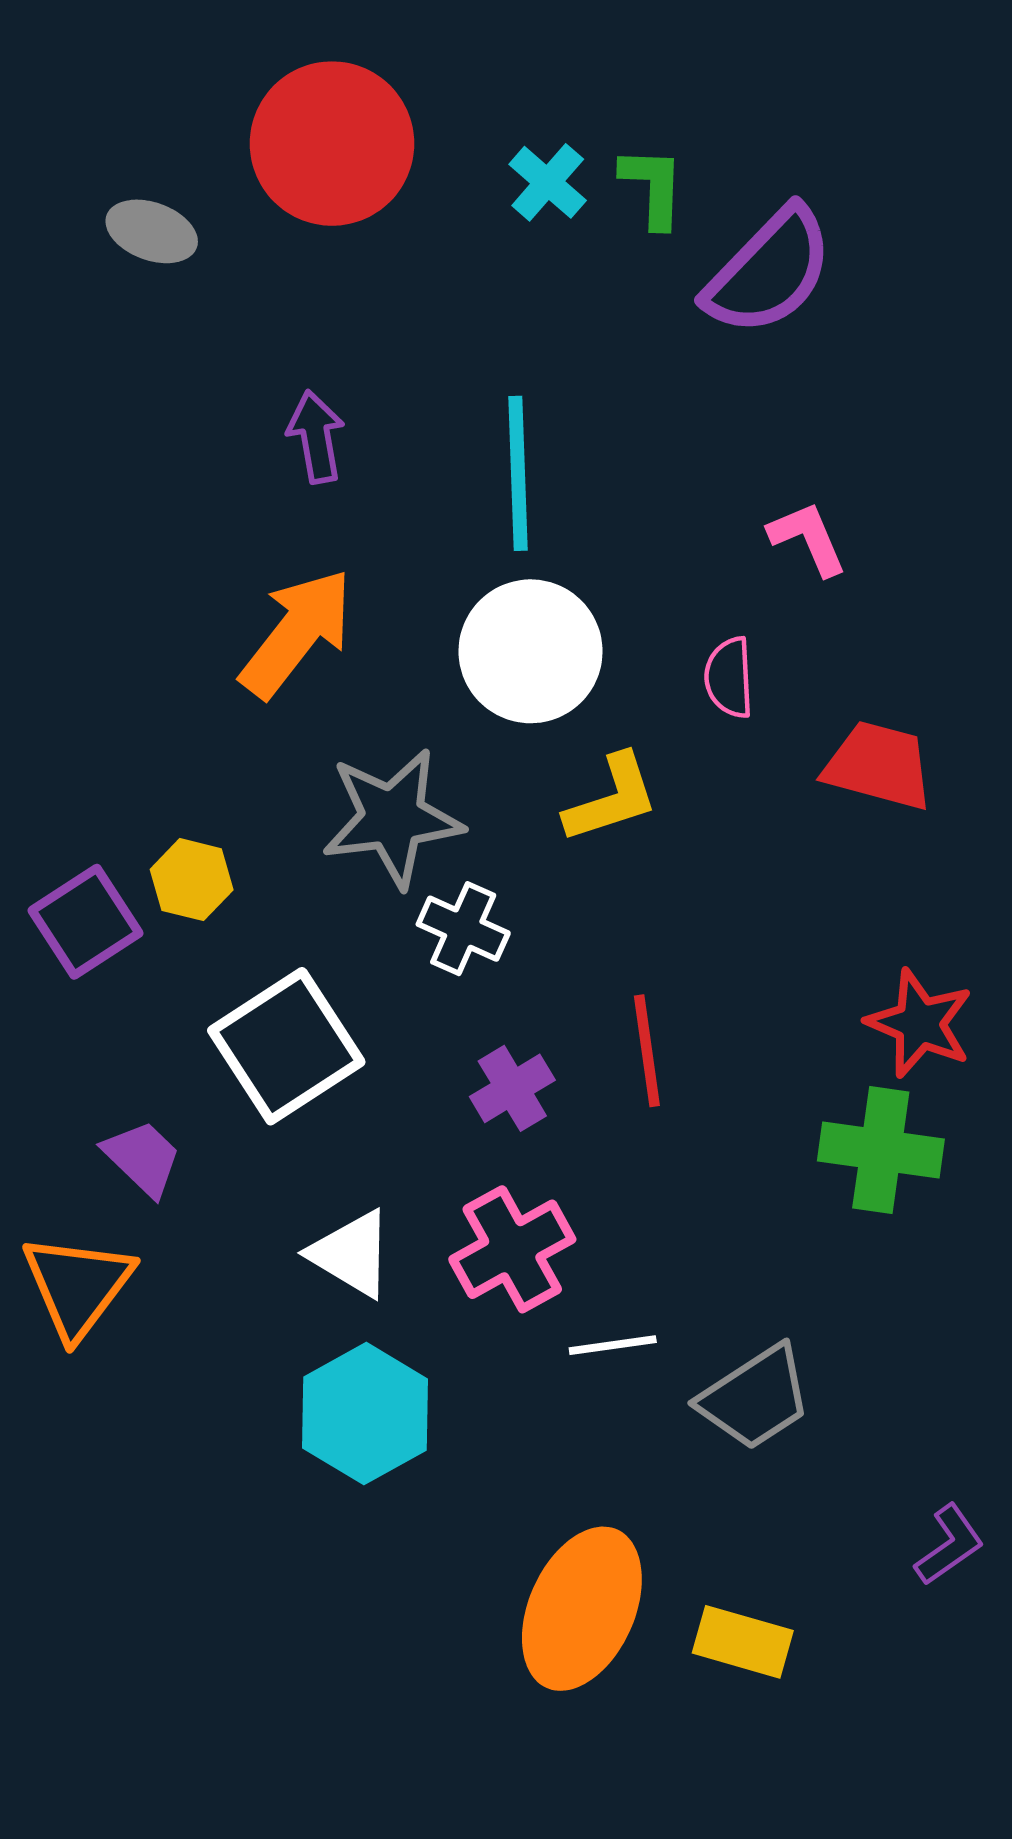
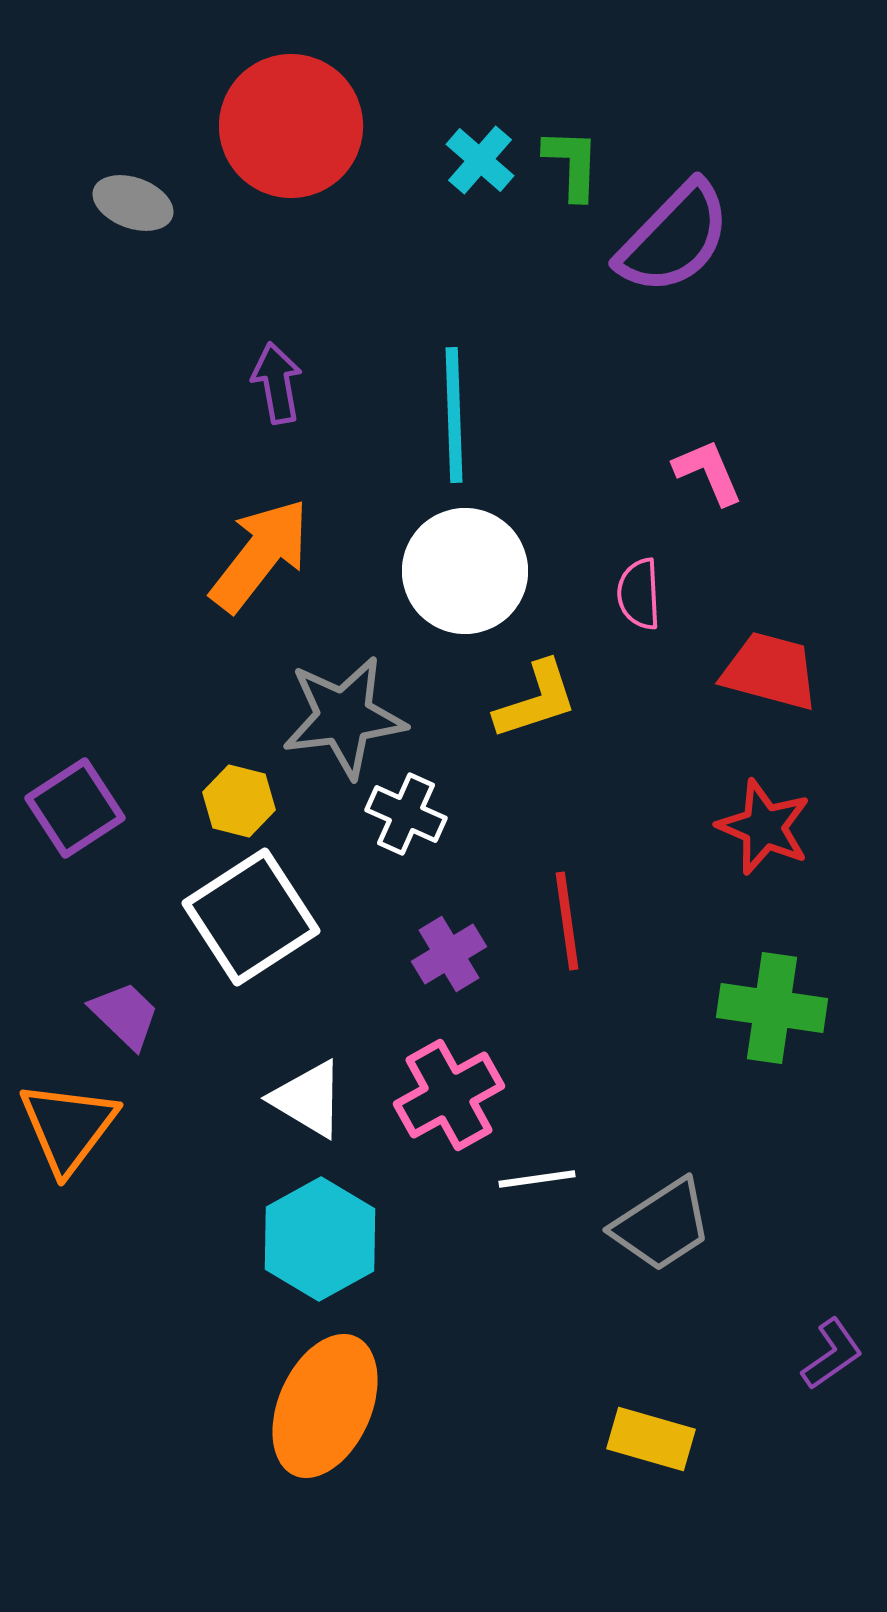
yellow hexagon: (192, 880) -> (239, 801), moved
red star: (920, 1023) -> (764, 827), moved
orange ellipse: (582, 1609) -> (325, 1406), moved

